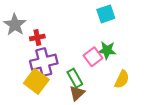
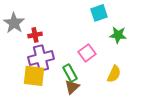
green star: (107, 50) -> (118, 35), moved
yellow square: (36, 81) -> (34, 76), turned -30

